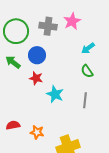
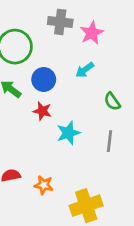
gray cross: (48, 26) -> (60, 22), moved
cyan arrow: (88, 48) -> (85, 70), moved
cyan star: (55, 94) -> (68, 133), turned 30

